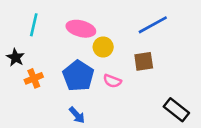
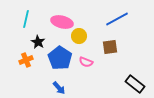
black star: (15, 57) -> (38, 42), moved

